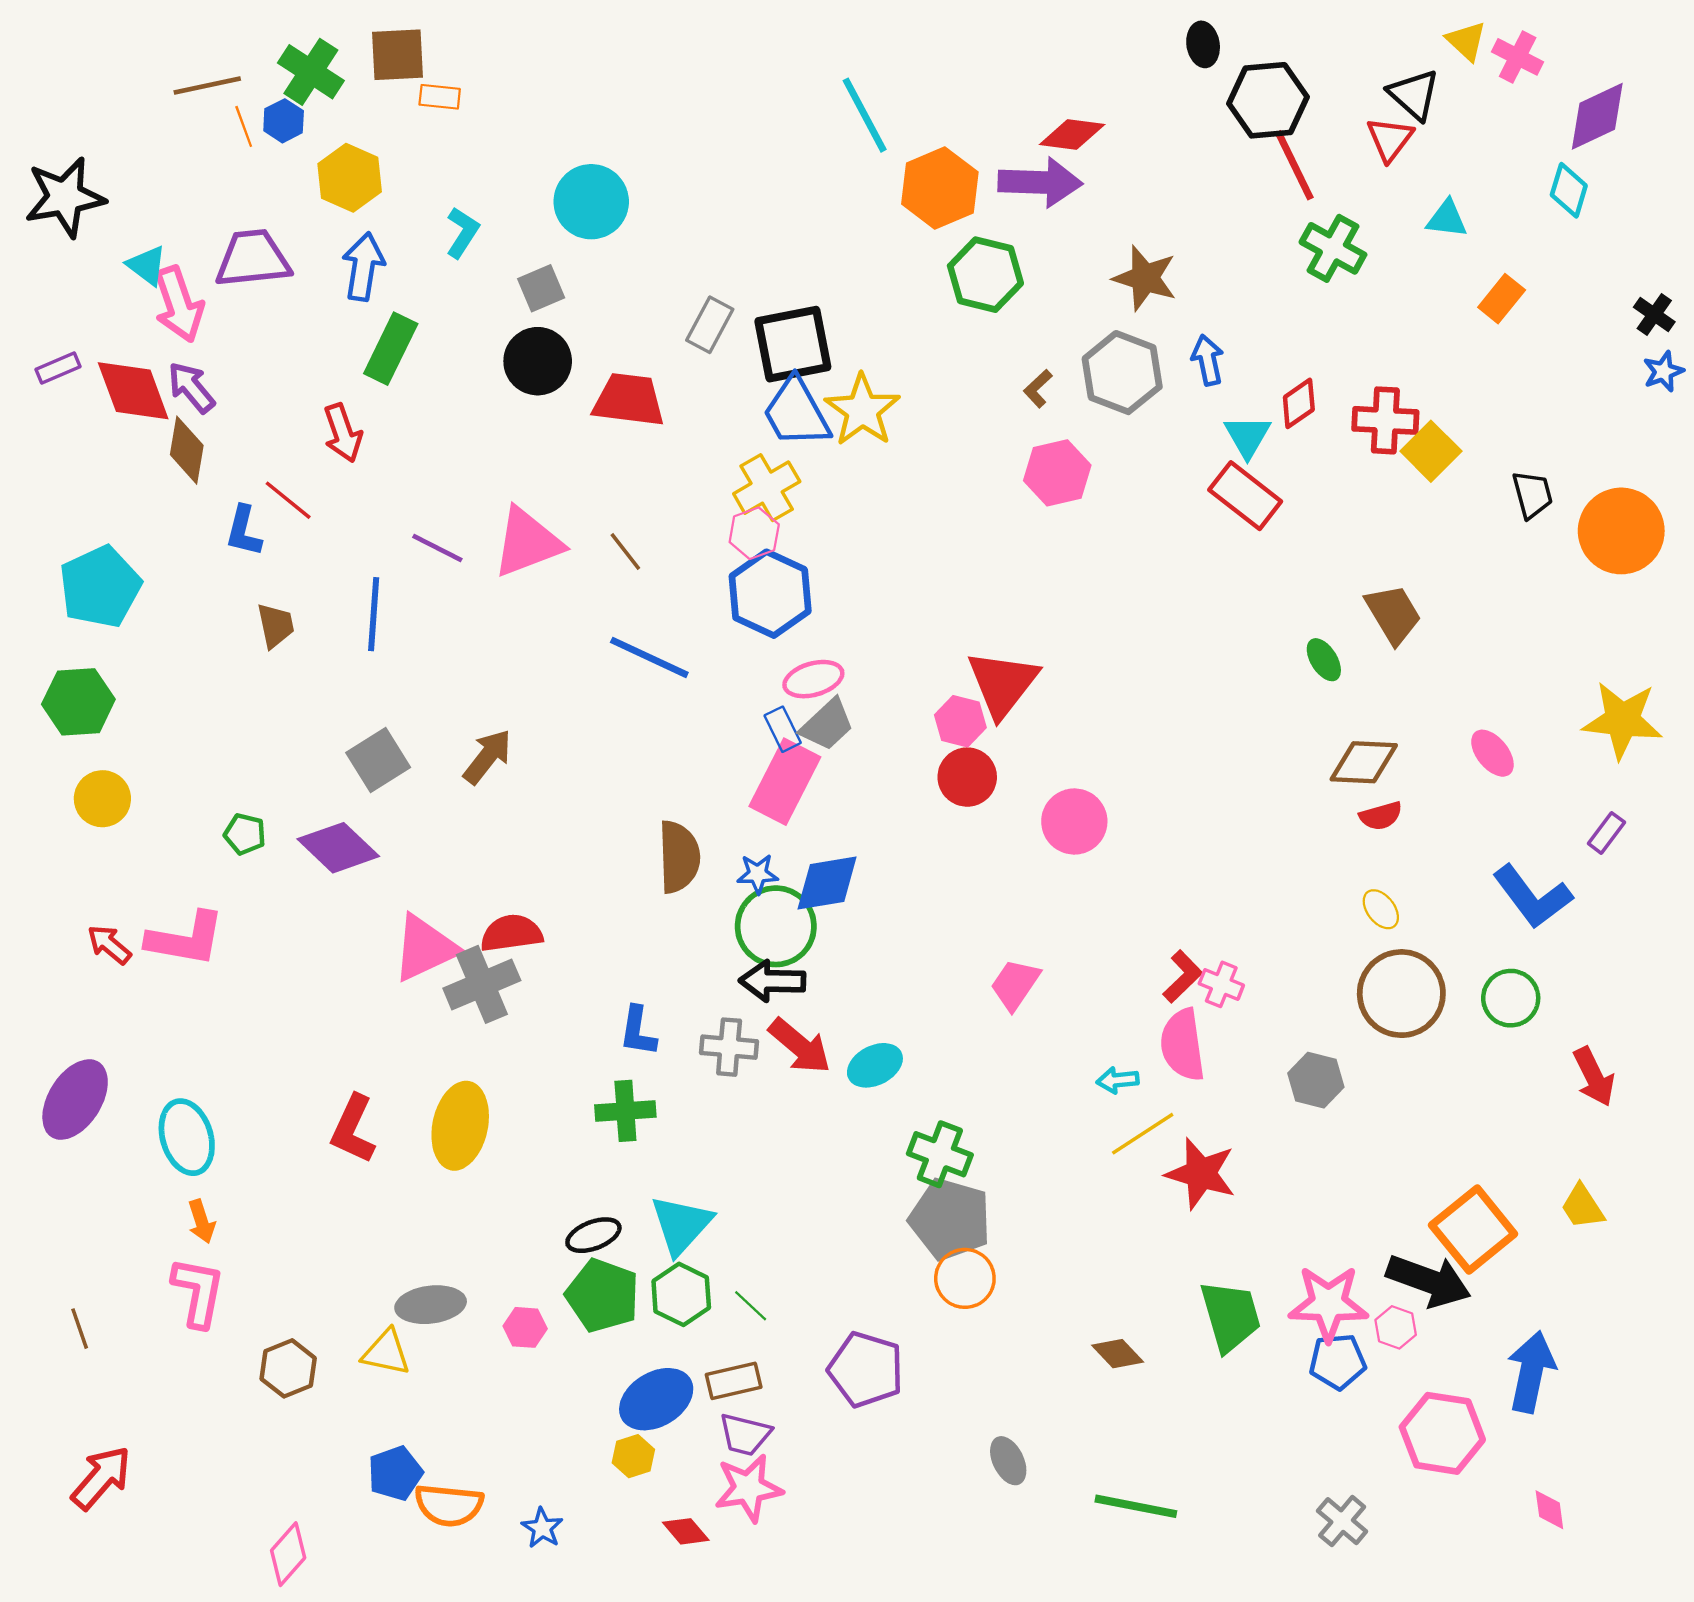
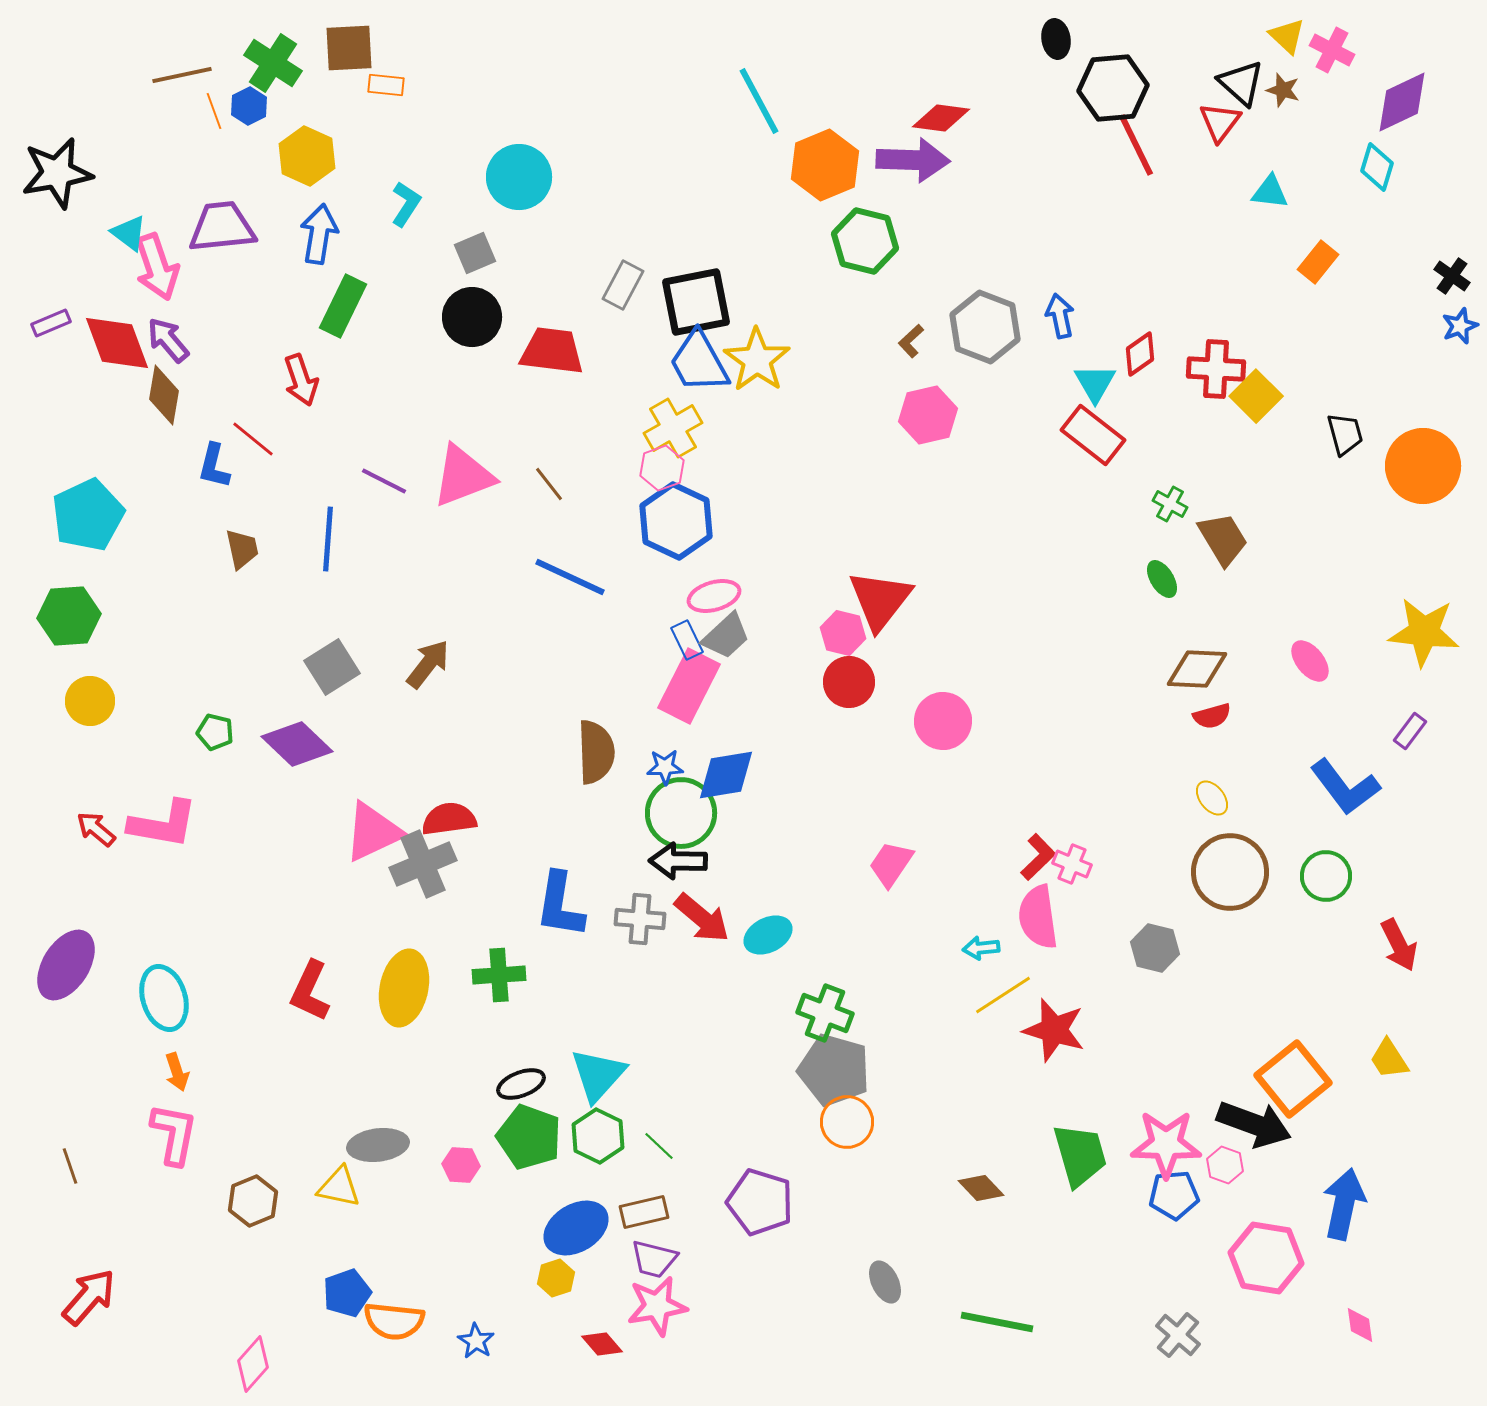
green cross: (1333, 248) -> (1170, 504), moved, size x0.6
brown star: (1145, 278) -> (1283, 90), moved, size x0.6
blue L-shape: (638, 1031) -> (560, 905), size x1.5
green cross: (625, 1111) -> (499, 975), moved

